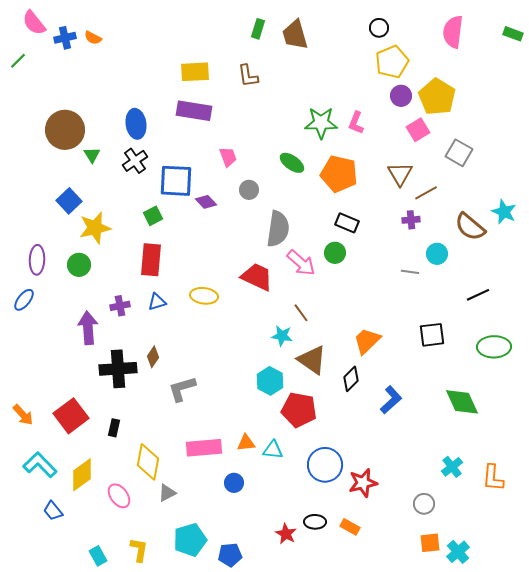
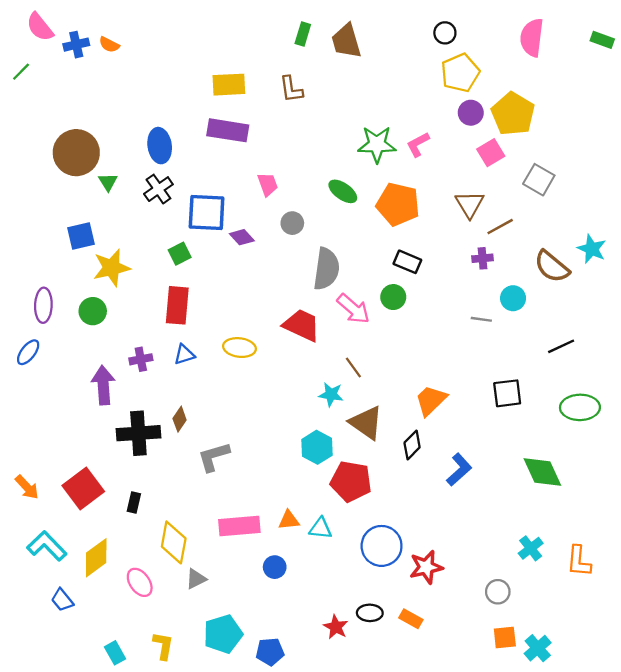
pink L-shape: (356, 123) -> (418, 144), turned 40
blue square: (69, 201) -> (81, 236), turned 30

